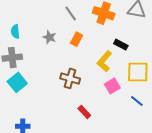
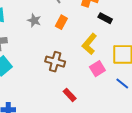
black rectangle: (121, 45) -> (105, 18), moved

